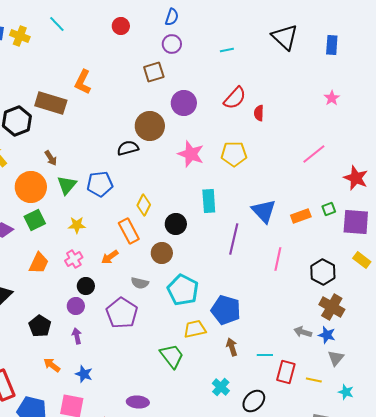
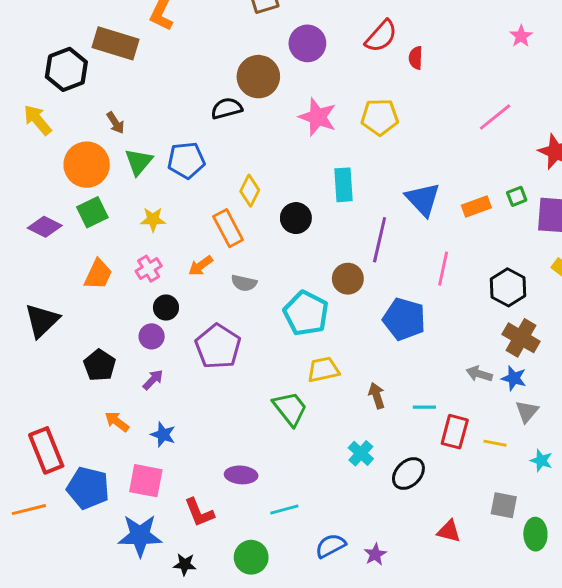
brown circle: (162, 253) -> (348, 279), moved
gray semicircle: (140, 283) -> (244, 283), moved
blue pentagon: (226, 310) -> (404, 319), moved
purple arrow: (77, 336) -> (153, 380), turned 56

